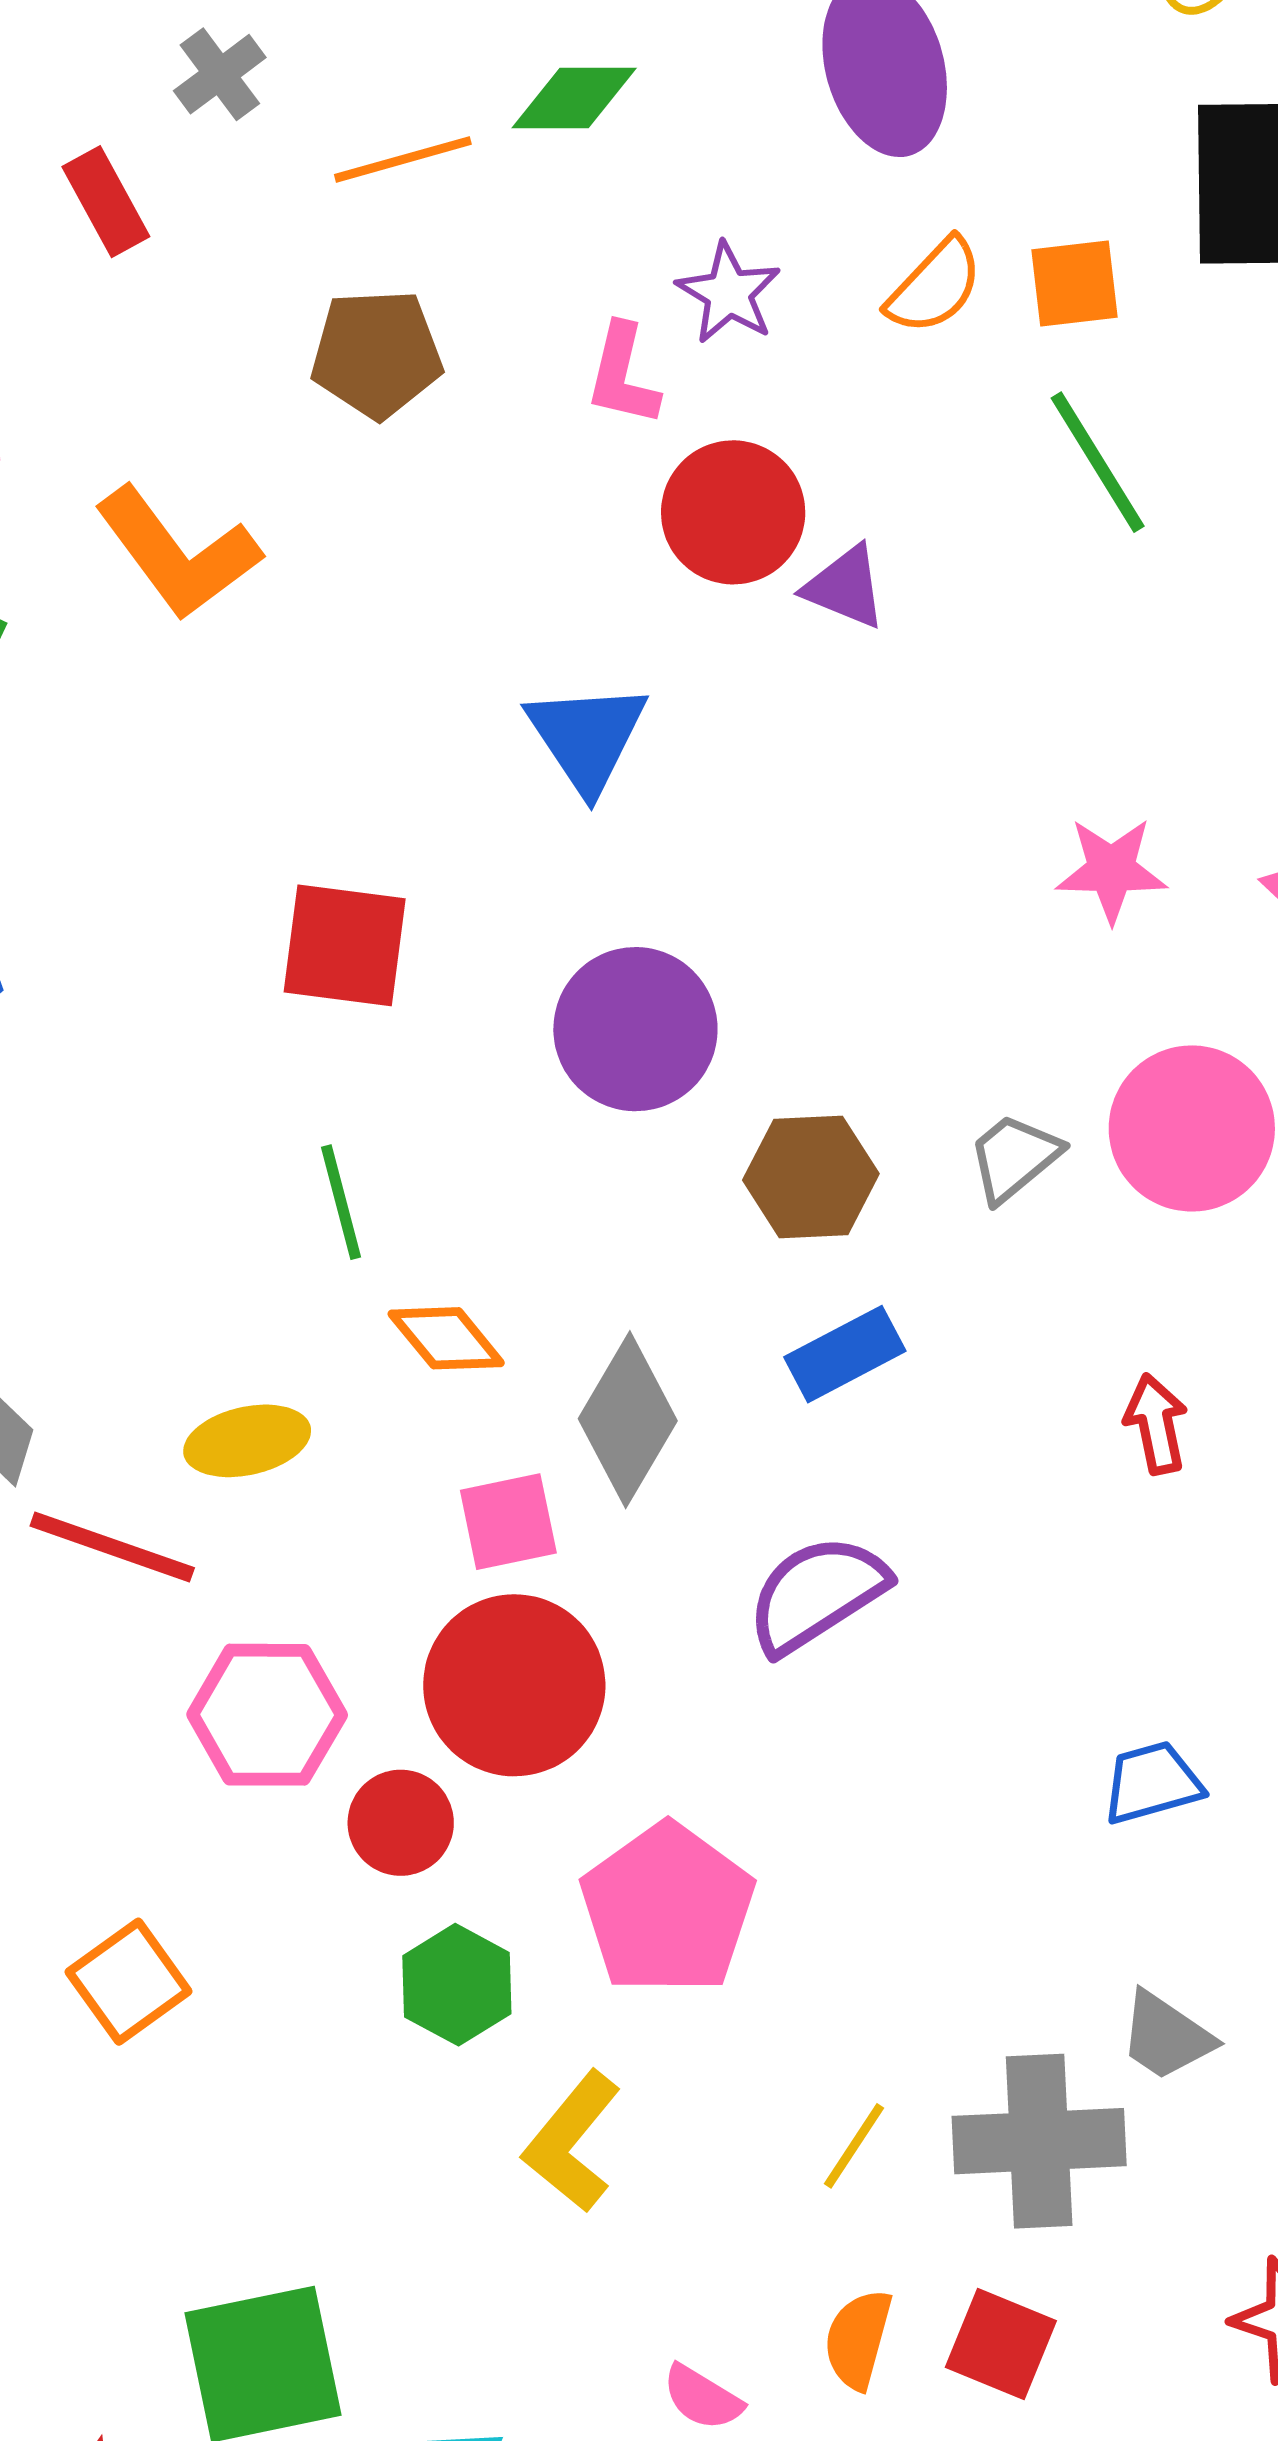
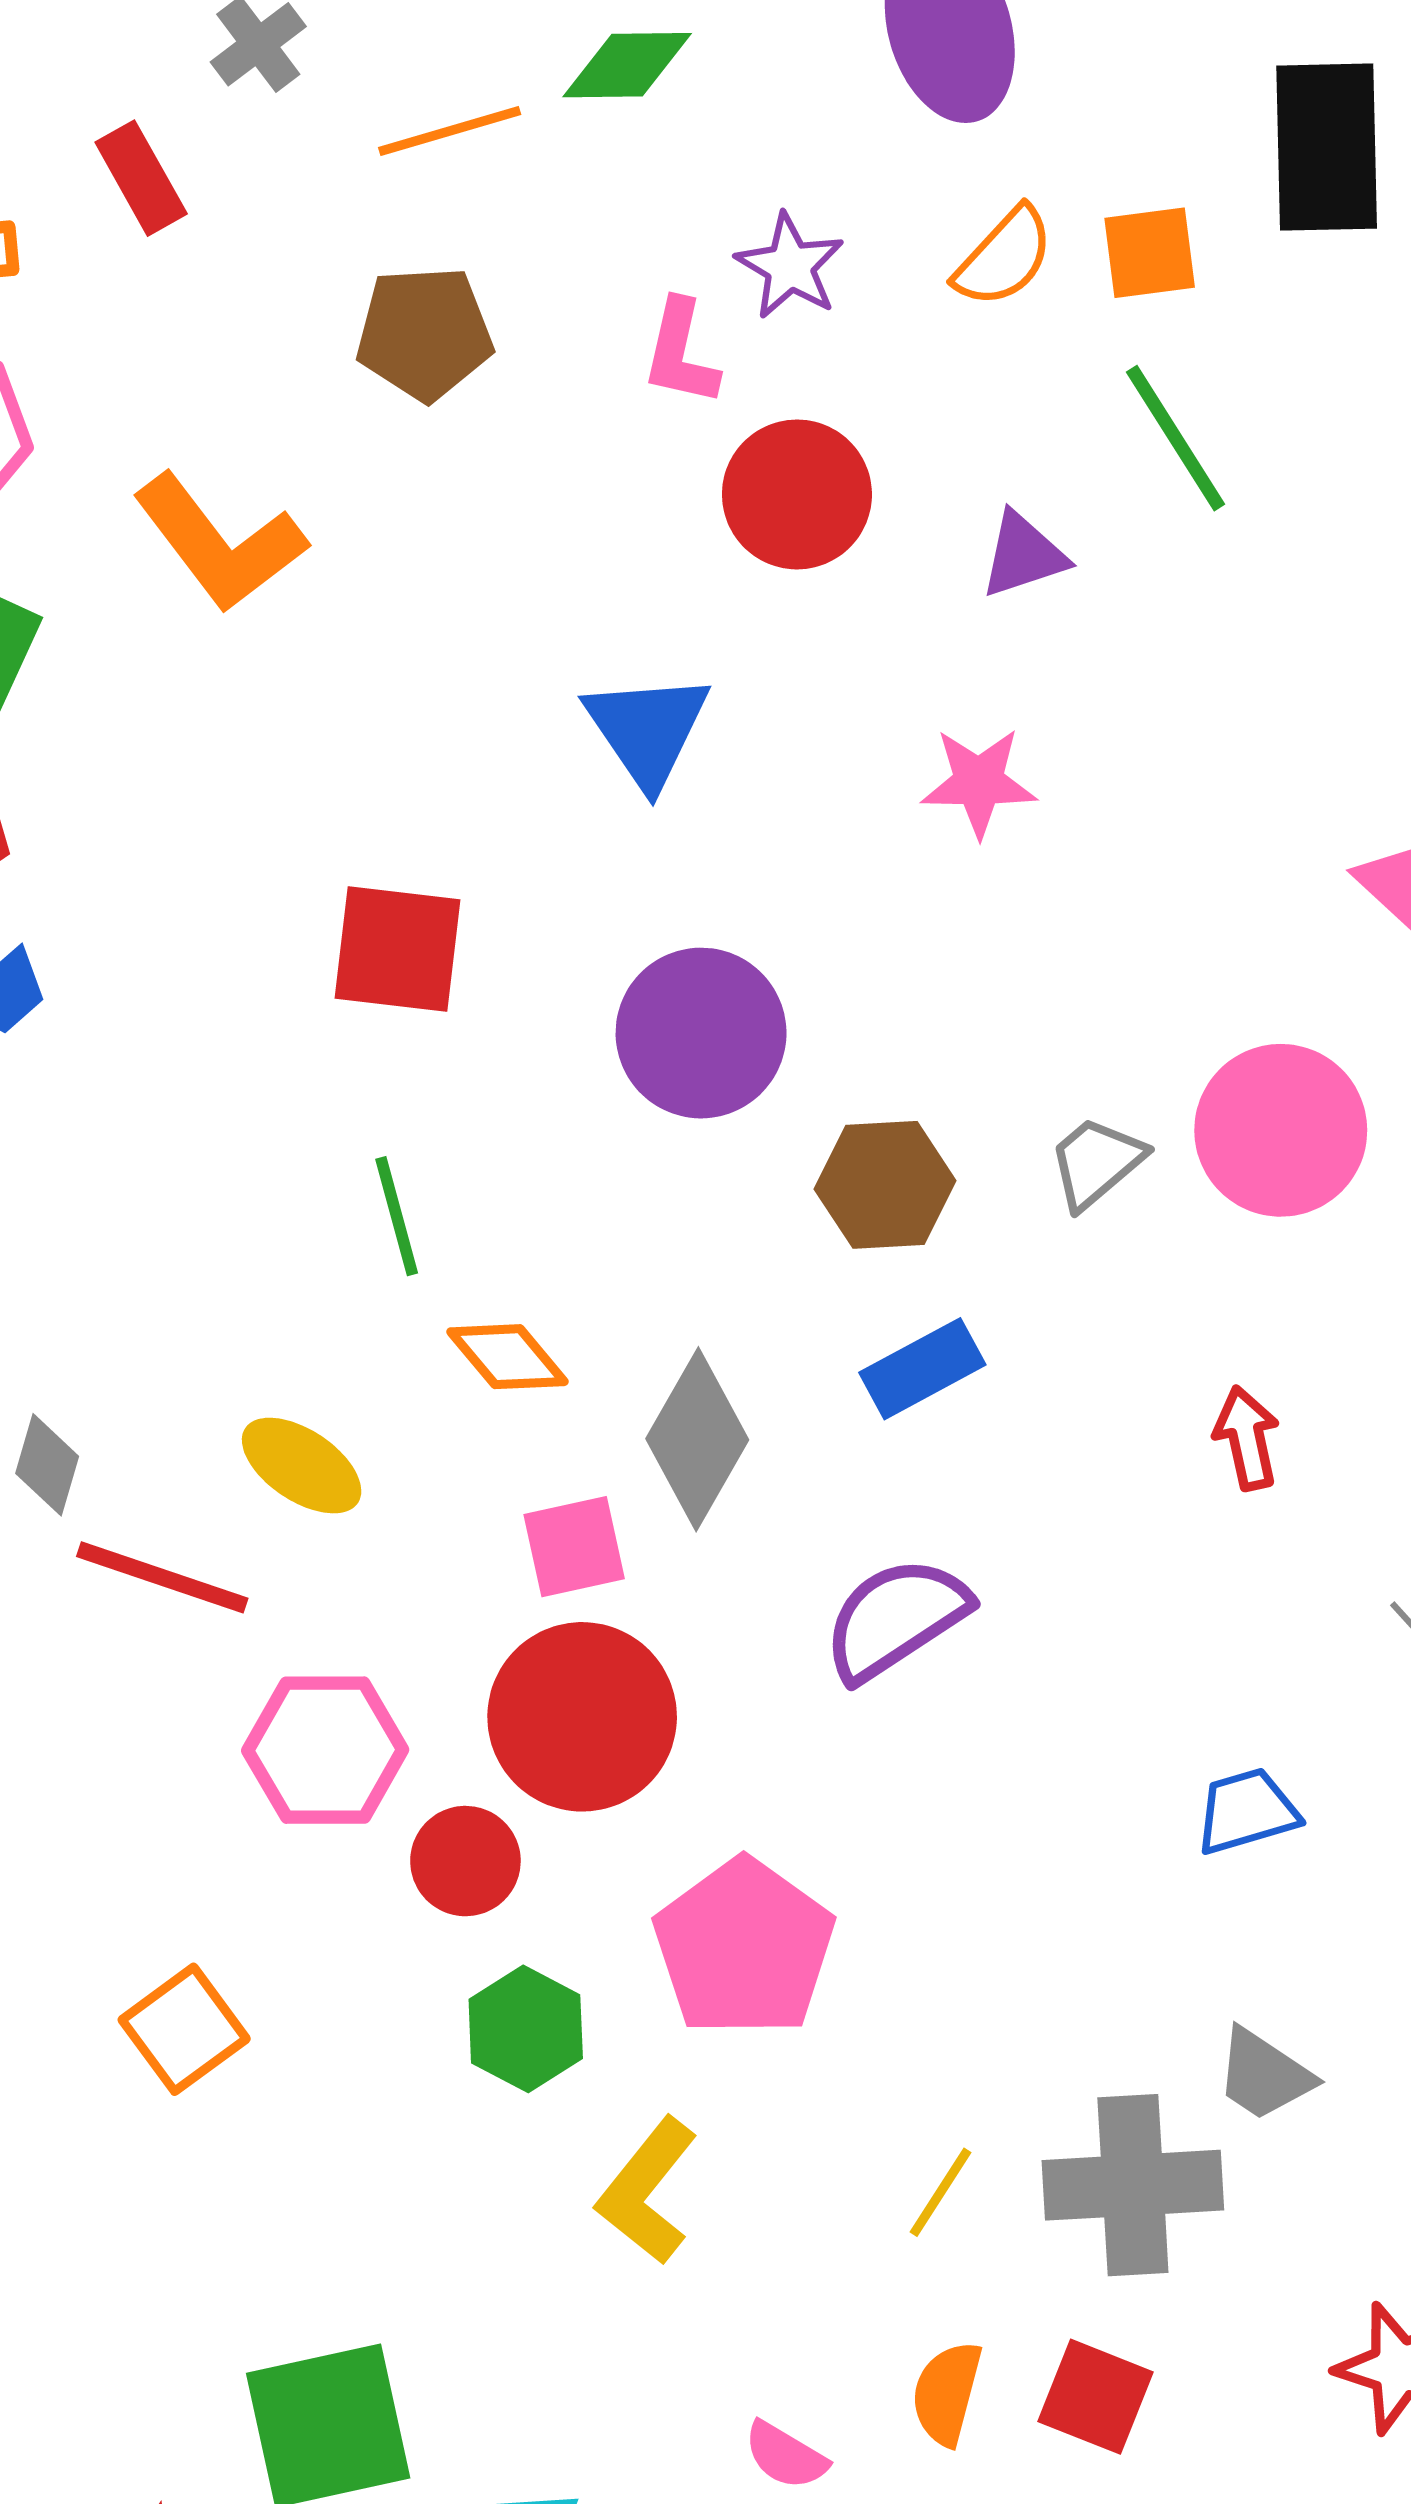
purple triangle: (845, 587) -> (1023, 555), moved, turned -40
pink star: (1111, 870) -> (979, 782), moved
yellow ellipse: (247, 1441) -> (302, 1466), turned 47

